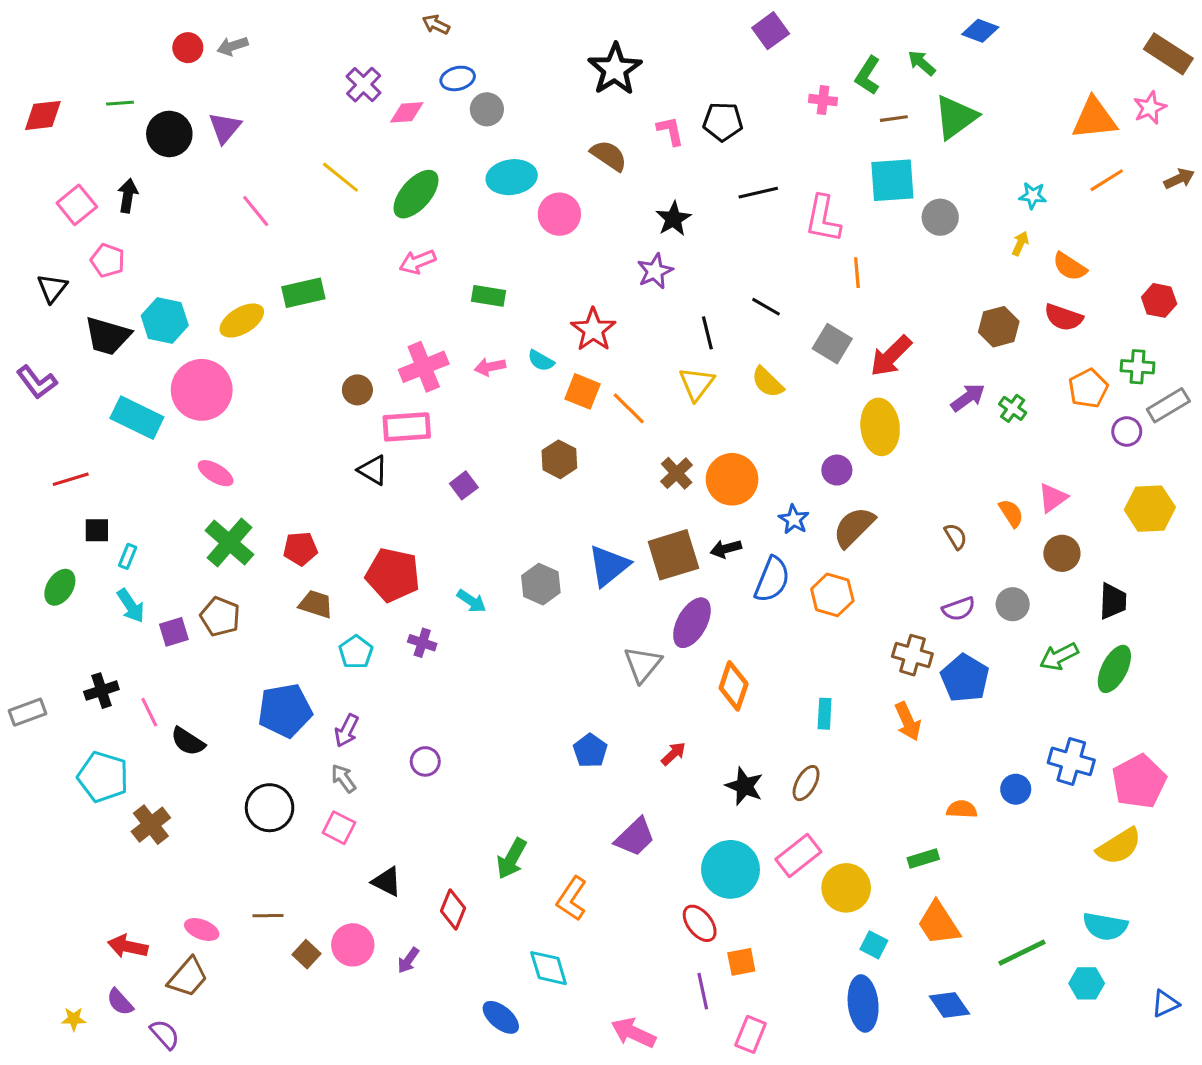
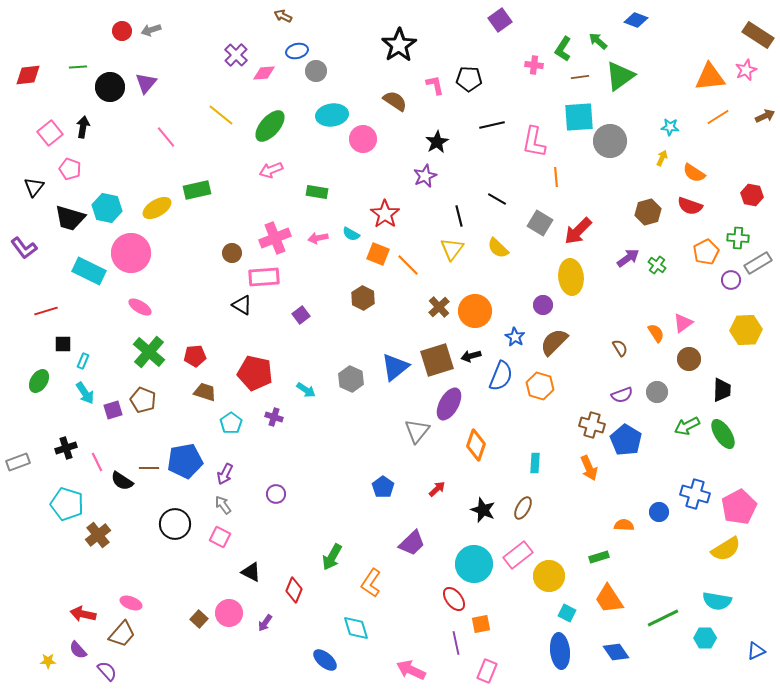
gray circle: (940, 217) -> (610, 141), size x1.4
green ellipse: (1114, 669) -> (723, 434), turned -60
brown line: (268, 916) -> (149, 468), moved

